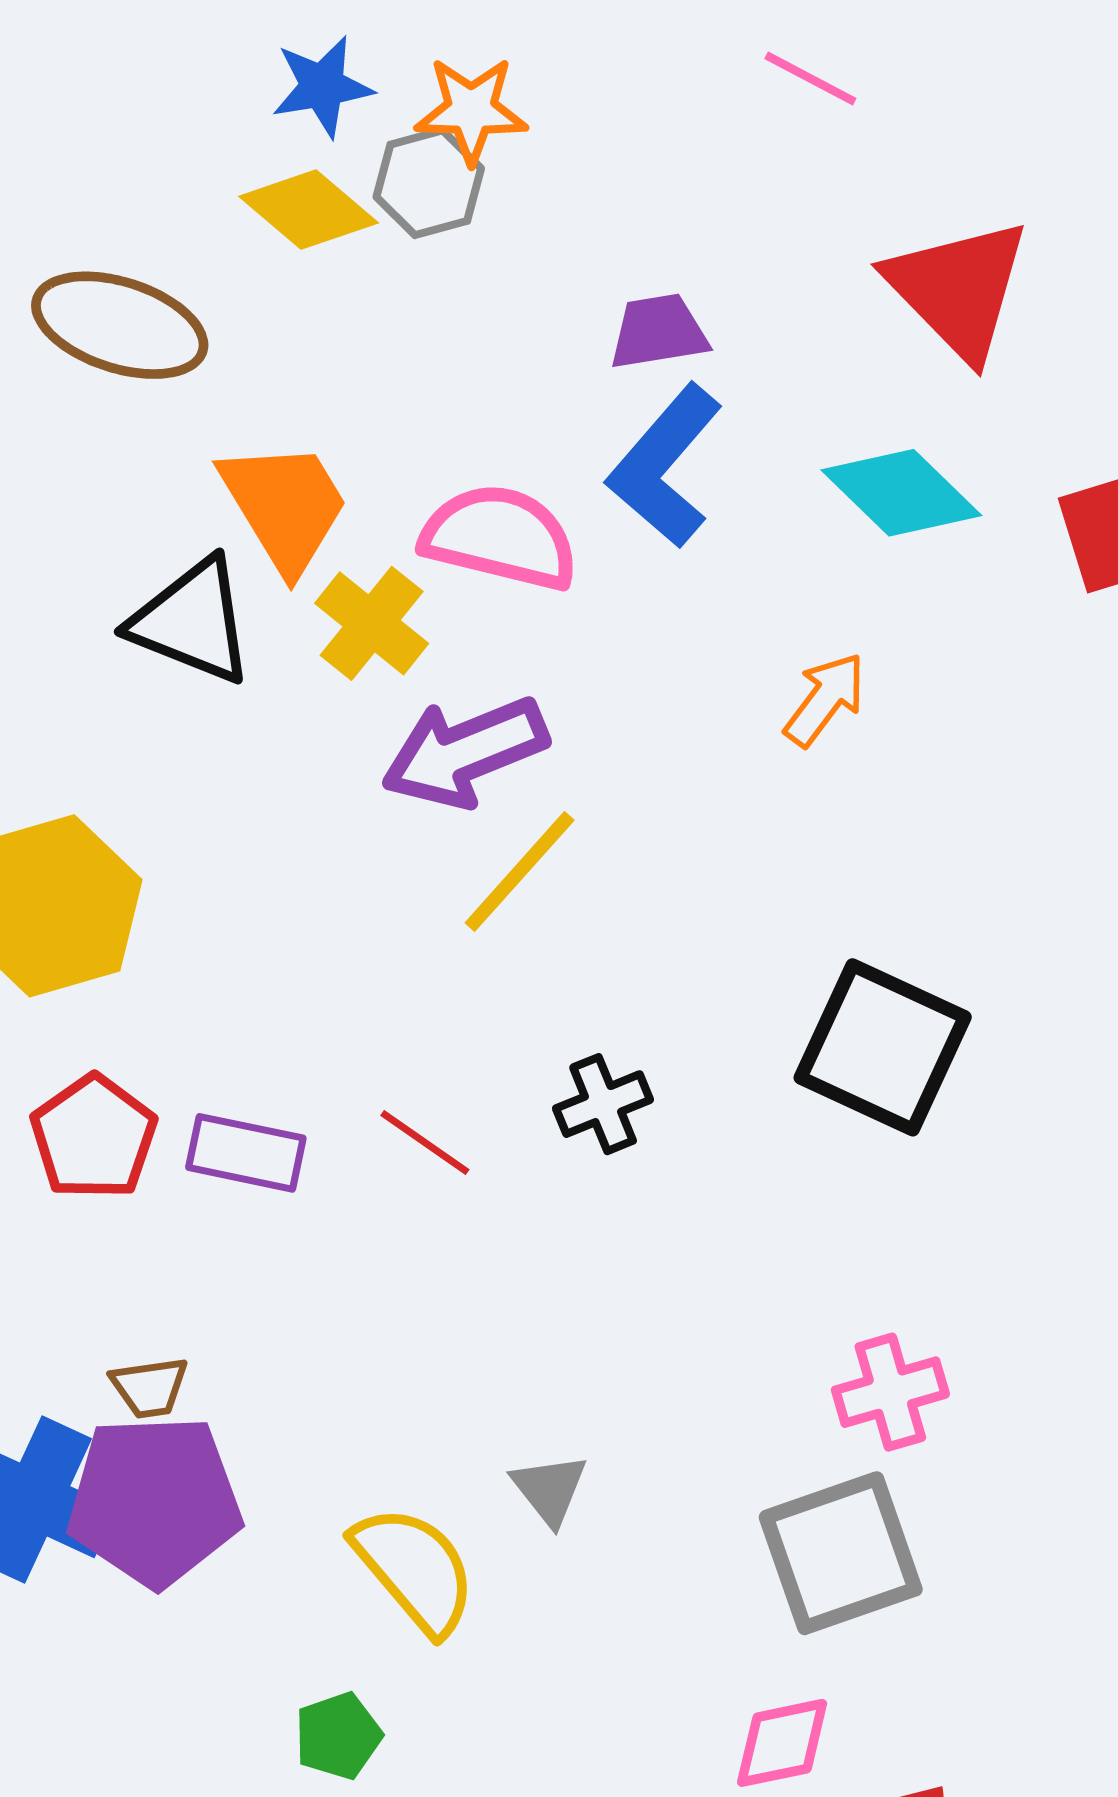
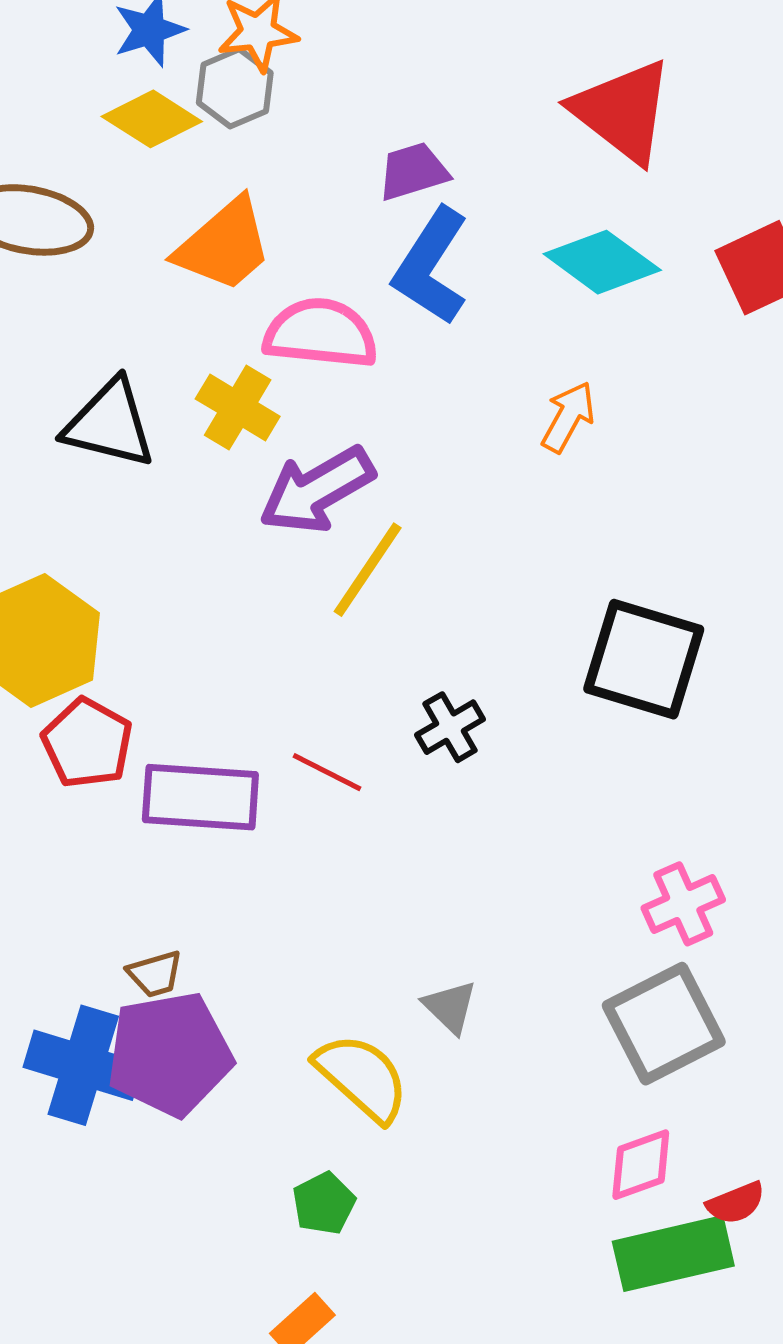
orange trapezoid: (285, 506) -> (224, 245), moved, turned 88
red pentagon: (94, 1137) -> (87, 743), moved
purple rectangle: (246, 1153) -> (200, 797), size x1.4

